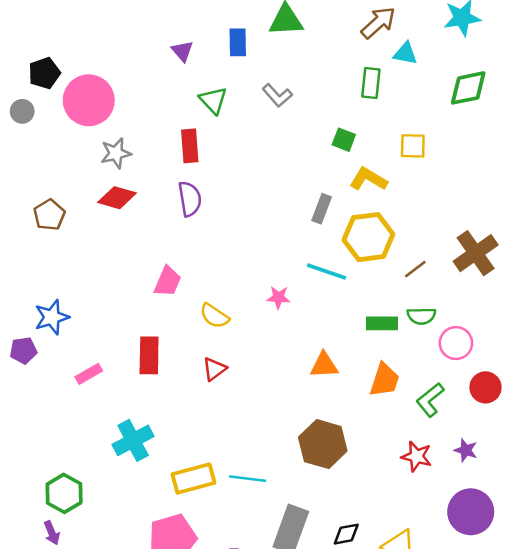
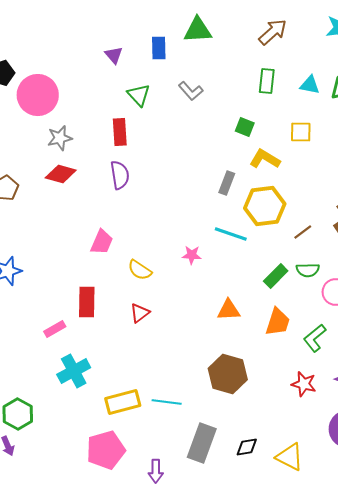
cyan triangle: (405, 53) -> (310, 85), moved
green rectangle: (382, 323) -> (276, 276), turned -45
pink rectangle: (89, 374) -> (55, 329), moved

